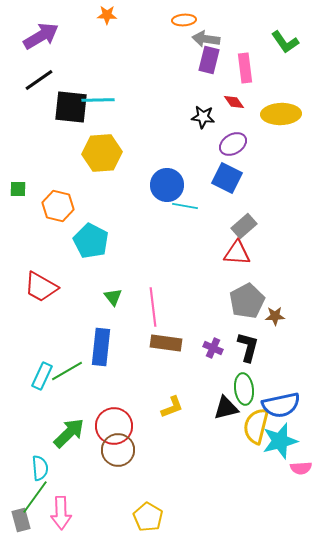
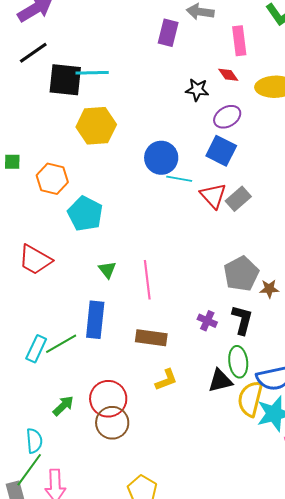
purple rectangle: (209, 60) -> (168, 33), moved
red triangle: (237, 253) -> (213, 196), moved, turned 44
brown rectangle: (166, 343) -> (151, 338), moved
green arrow: (69, 433) -> (63, 406), size x0.7

